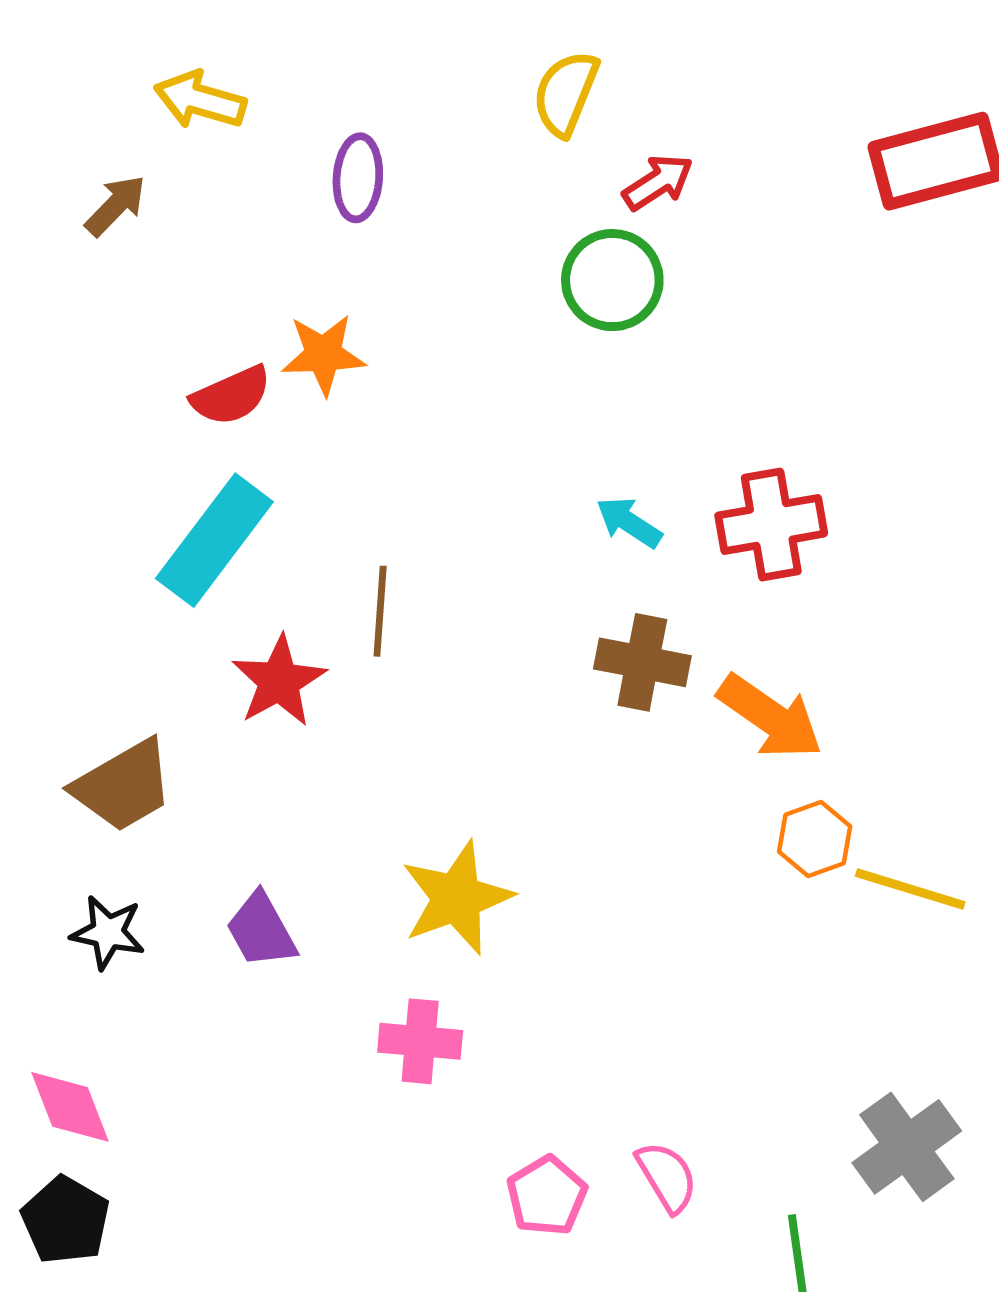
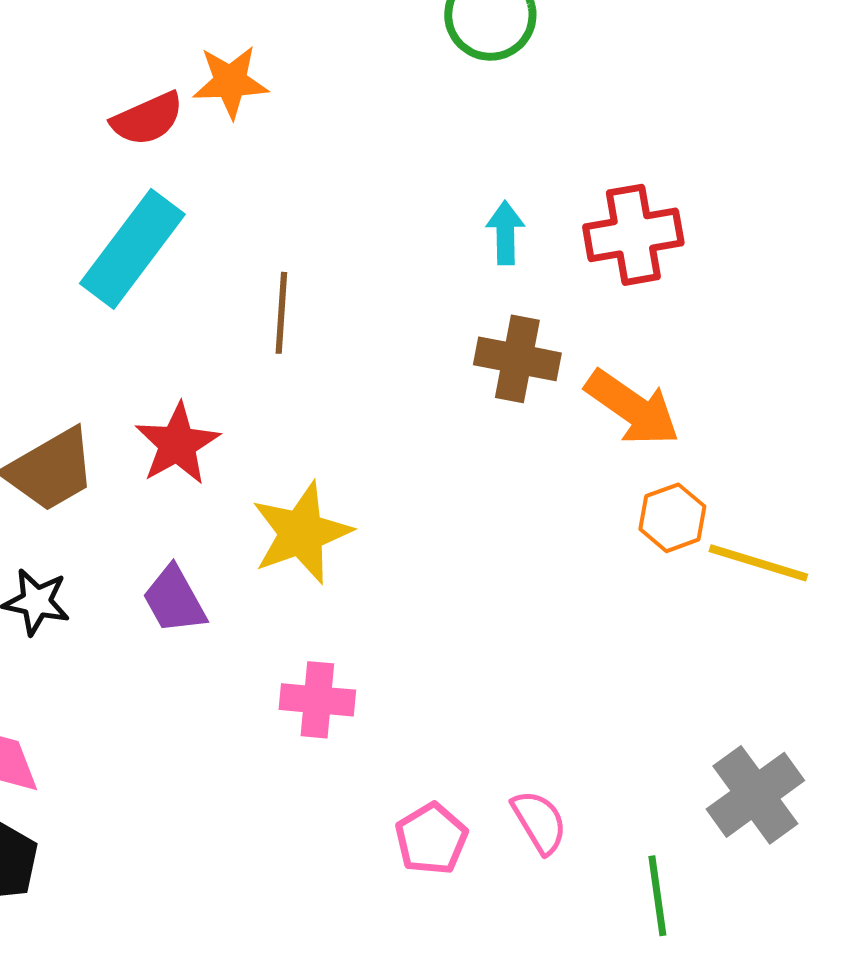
cyan arrow: (629, 522) -> (505, 233), turned 56
red star: (279, 681) -> (177, 444), moved
yellow star: (457, 898) -> (301, 533), moved

